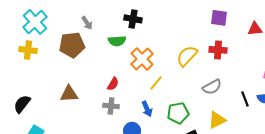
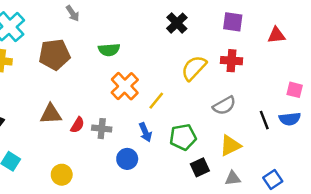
black cross: (133, 19) -> (177, 23), moved, turned 36
gray arrow: (87, 23) -> (73, 13), moved
orange cross: (142, 59) -> (125, 86), moved
red semicircle: (113, 84) -> (77, 125), moved

